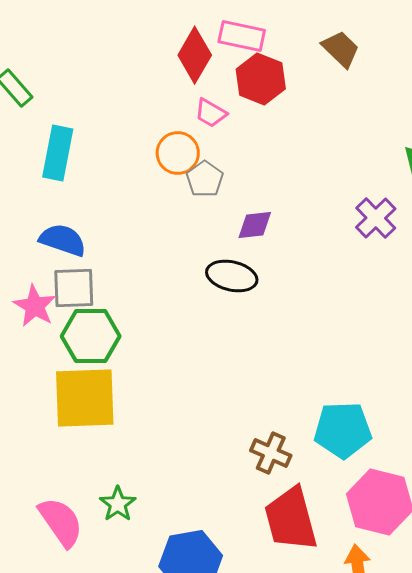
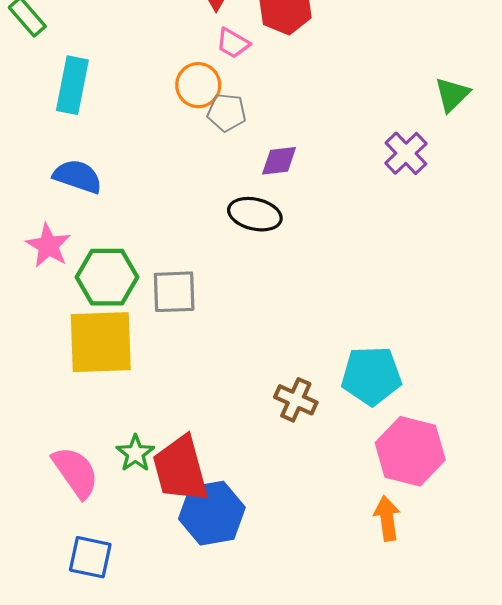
gray pentagon: (205, 179) -> (227, 112), turned -30
gray square: (74, 288) -> (174, 292), moved
red trapezoid: (291, 519) -> (180, 469), moved

